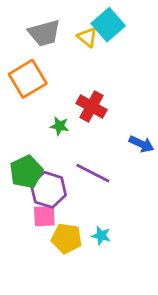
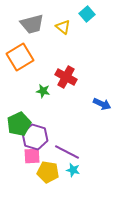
cyan square: (108, 25) -> (87, 14), moved, size x0.7
purple line: (93, 173) -> (67, 152), moved

